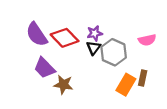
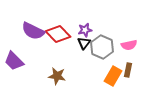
purple semicircle: (37, 34) -> (33, 31), turned -30
pink semicircle: (147, 40) -> (129, 45), moved
purple trapezoid: (44, 68) -> (14, 61), moved

